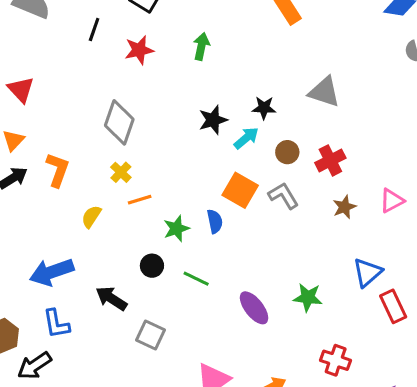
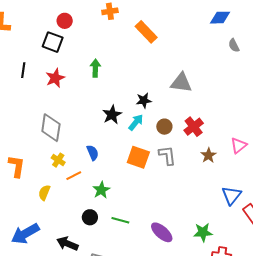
gray L-shape: (283, 196) -> (167, 155), turned 35
blue semicircle: (215, 221) -> (93, 153), moved
green star: (308, 297) -> (203, 232), moved

